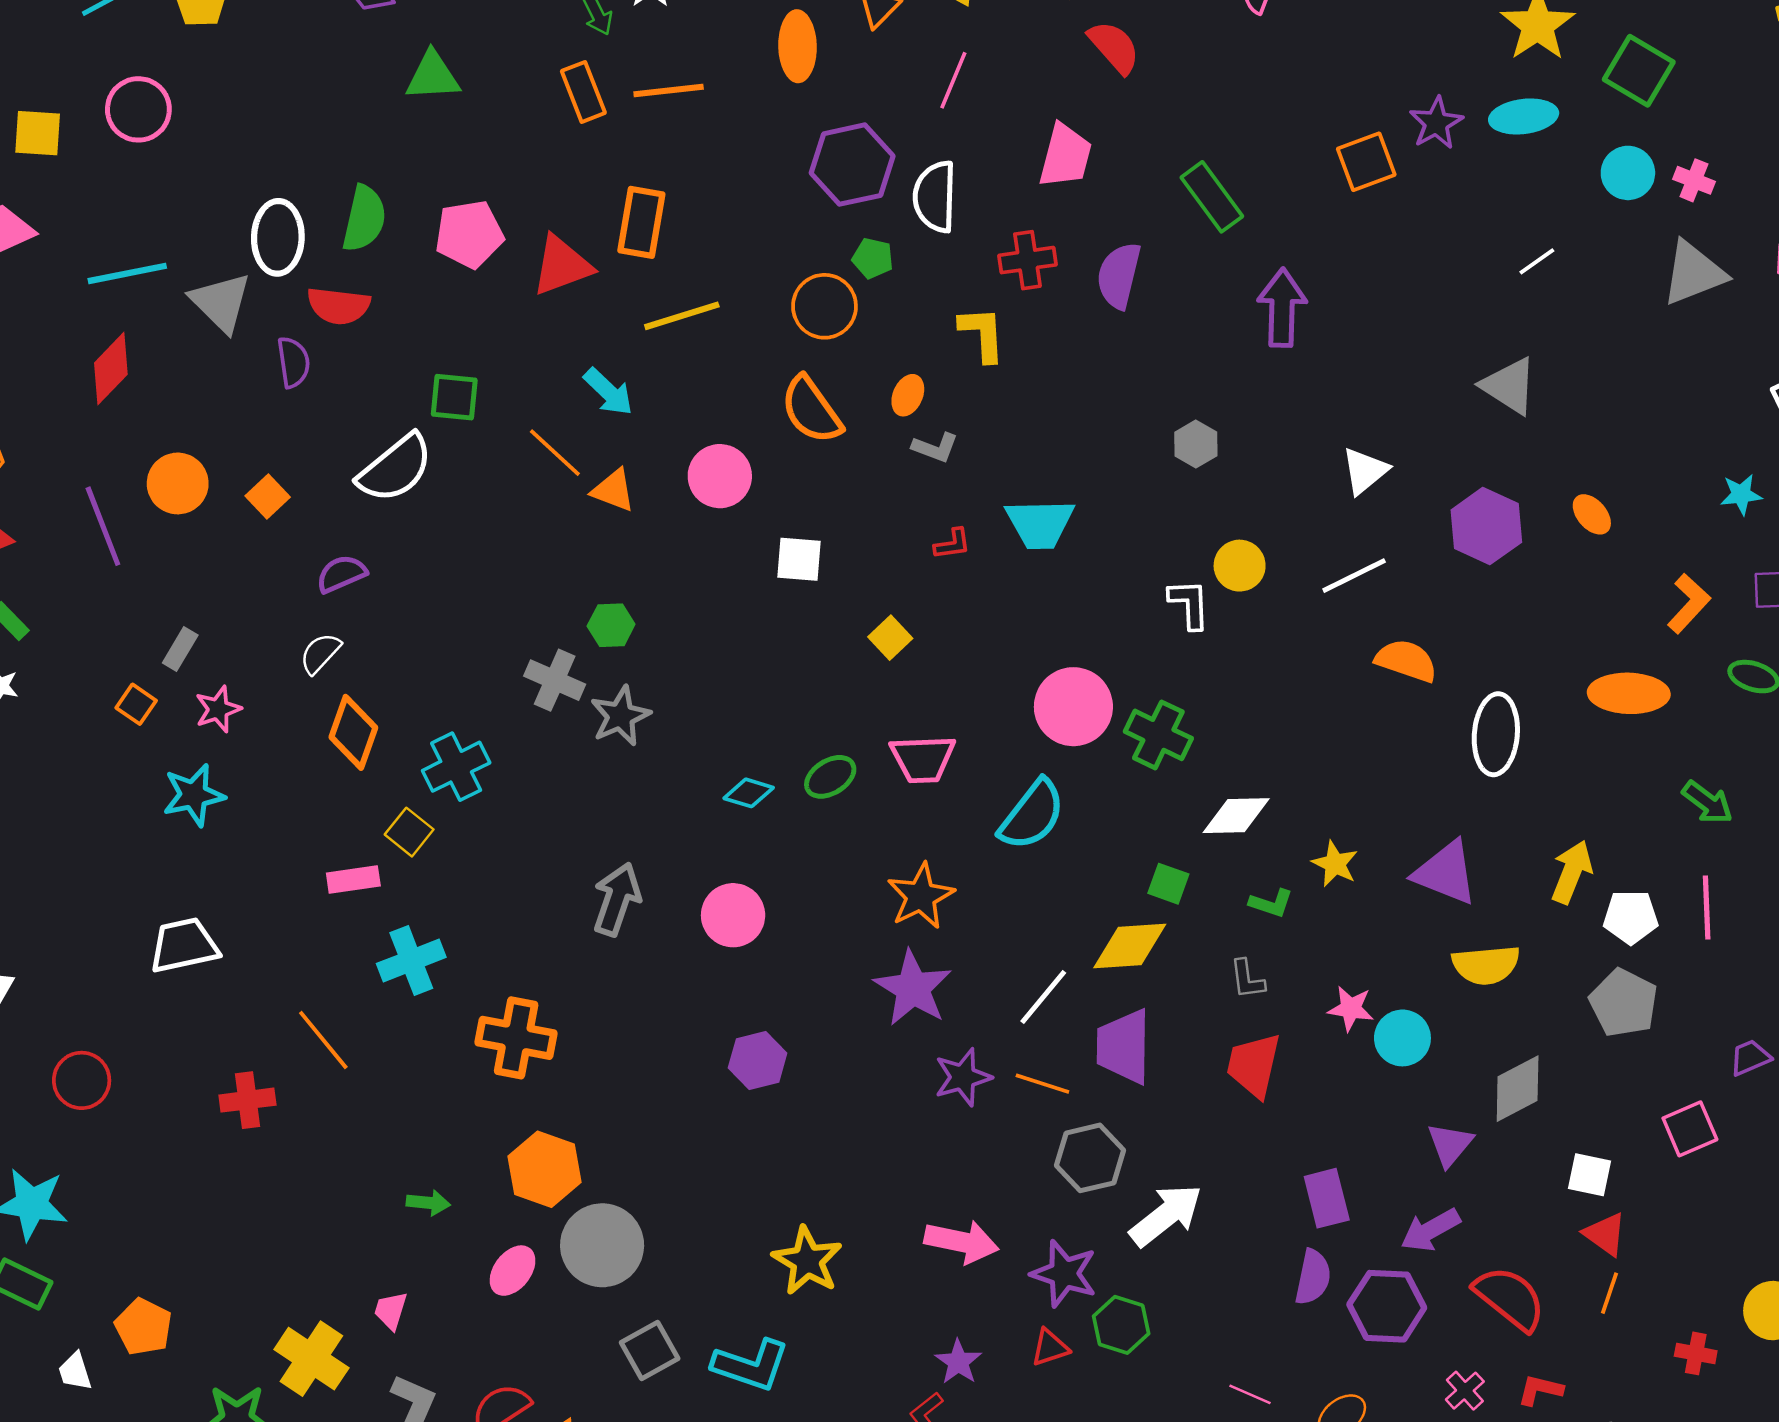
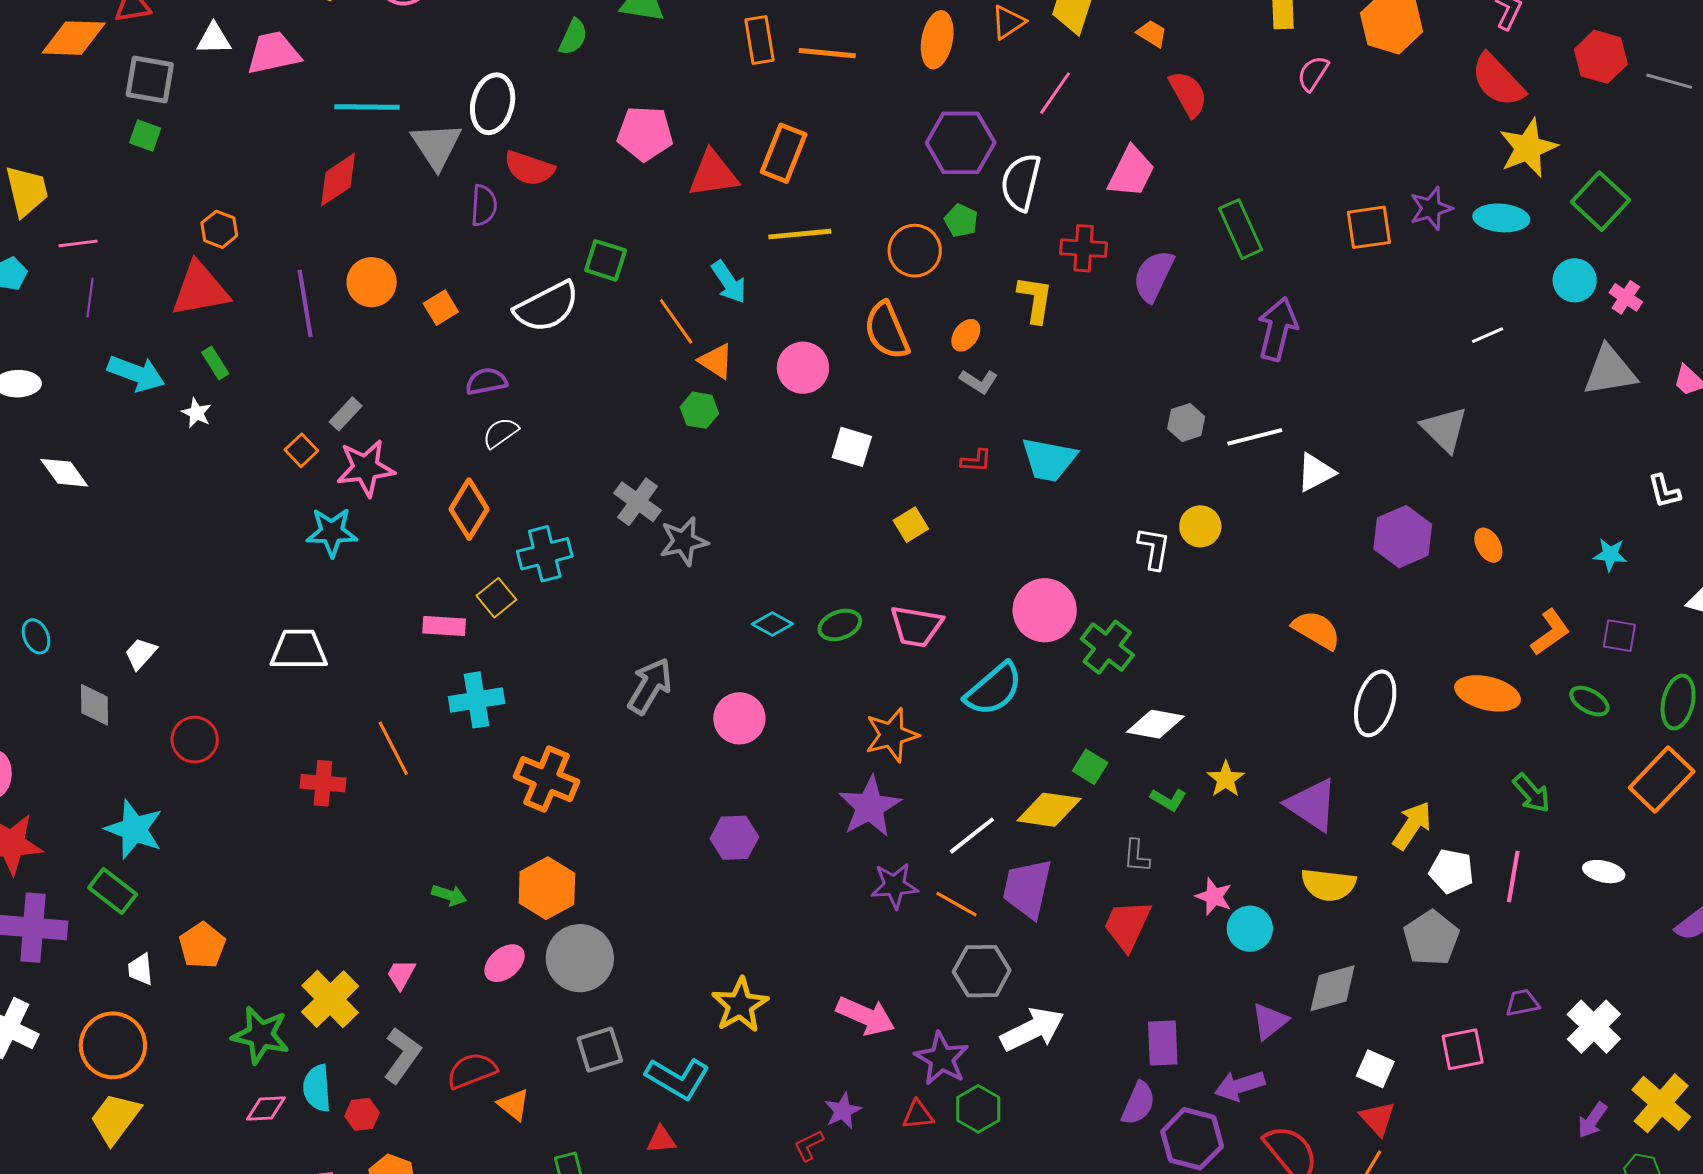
green semicircle: (364, 219) -> (573, 37), moved, size x0.7
white line: (1354, 576) -> (1255, 437), moved
green hexagon: (611, 625) -> (699, 410), moved
white semicircle: (320, 653) -> (501, 433), moved
pink star: (218, 709) -> (366, 468), size x1.5

